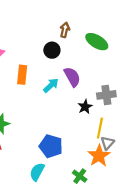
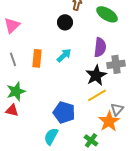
orange rectangle: (22, 75) -> (37, 58), moved
purple semicircle: (72, 77) -> (100, 47), moved, turned 36
black star: (85, 107) -> (96, 75), size x1.5
yellow line: (100, 128) -> (97, 95), moved, turned 48

